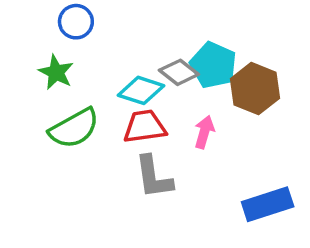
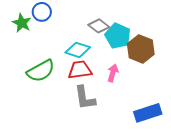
green star: (56, 72) -> (22, 23), moved
gray diamond: (179, 72) -> (99, 26), moved

